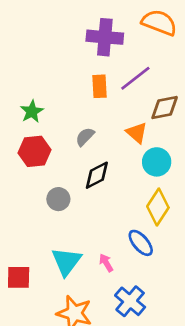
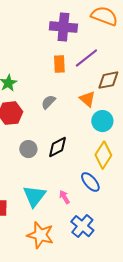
black diamond: (97, 175) -> (57, 147), moved

